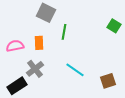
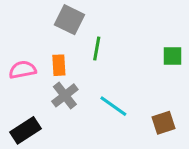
green square: (114, 26) -> (173, 56), moved, turned -32
gray cross: (35, 69) -> (65, 95), moved

